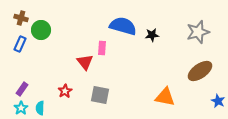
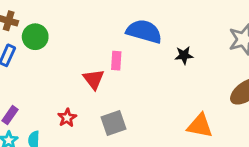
black star: (152, 35) -> (184, 55), moved
gray square: (100, 95) -> (114, 123), turned -30

